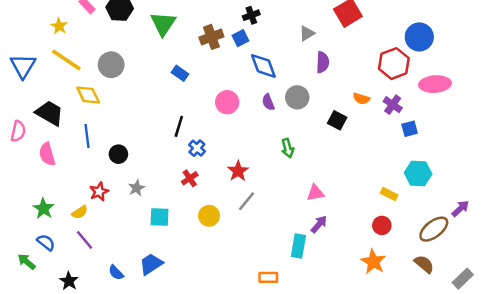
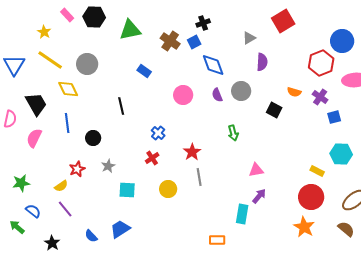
green triangle: (163, 24) -> (130, 30), turned 45
brown cross: (211, 37) -> (170, 41), turned -36
black trapezoid: (50, 113) -> (36, 104), turned 30
black line: (179, 126) -> (121, 106), moved, turned -30
pink semicircle: (47, 154) -> (34, 138), turned 42
gray line: (246, 201) -> (199, 177), turned -48
green star: (43, 209) -> (21, 183), moved, turned 30
red circle: (382, 225) -> (311, 197), size x1.6

